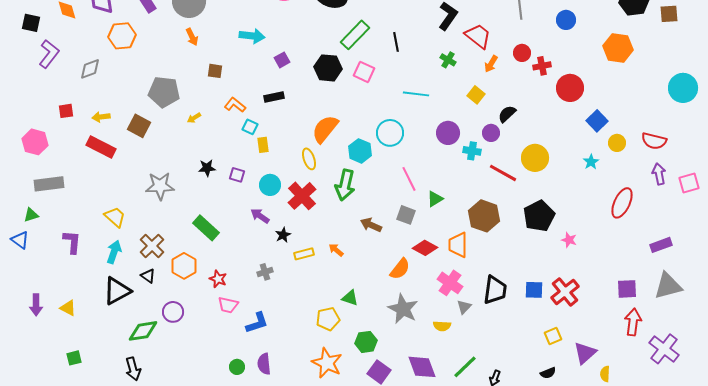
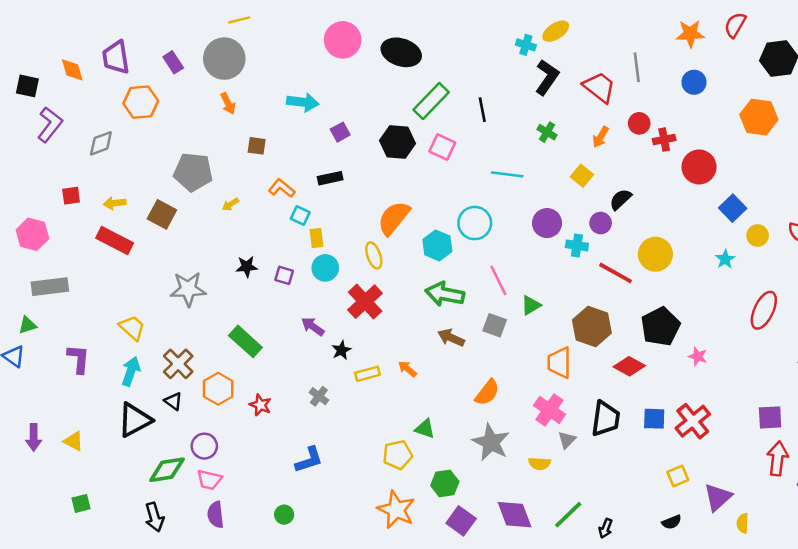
red trapezoid: (478, 36) -> (599, 87), moved
cyan circle: (270, 185) -> (325, 268), moved
green arrow: (345, 185) -> (445, 294), moved, turned 88
red diamond: (425, 248) -> (629, 366), moved
gray cross: (265, 272) -> (319, 396), turned -35
pink trapezoid: (228, 305) -> (209, 480), moved
purple semicircle: (264, 364) -> (216, 515), moved

